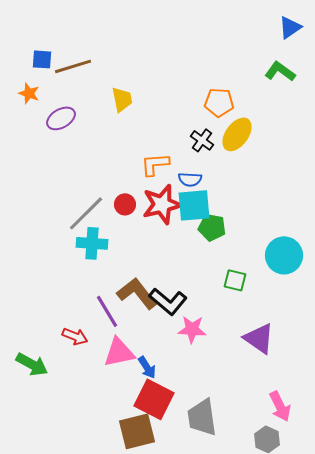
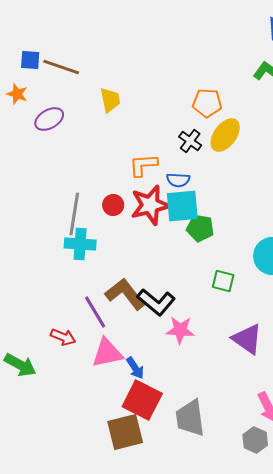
brown line: (73, 66) -> (61, 67), turned 36
gray line: (86, 213) -> (74, 214), turned -36

